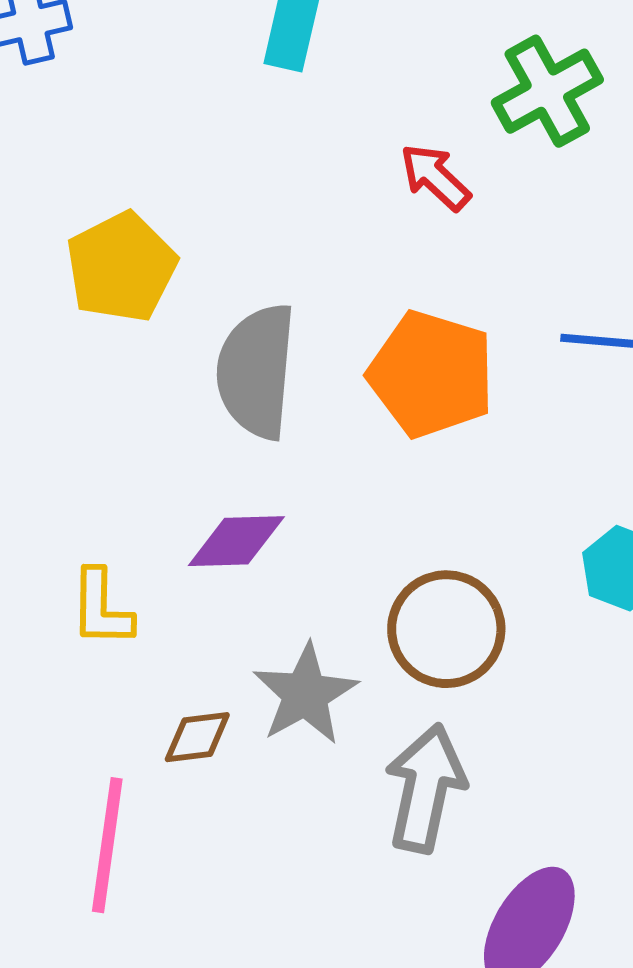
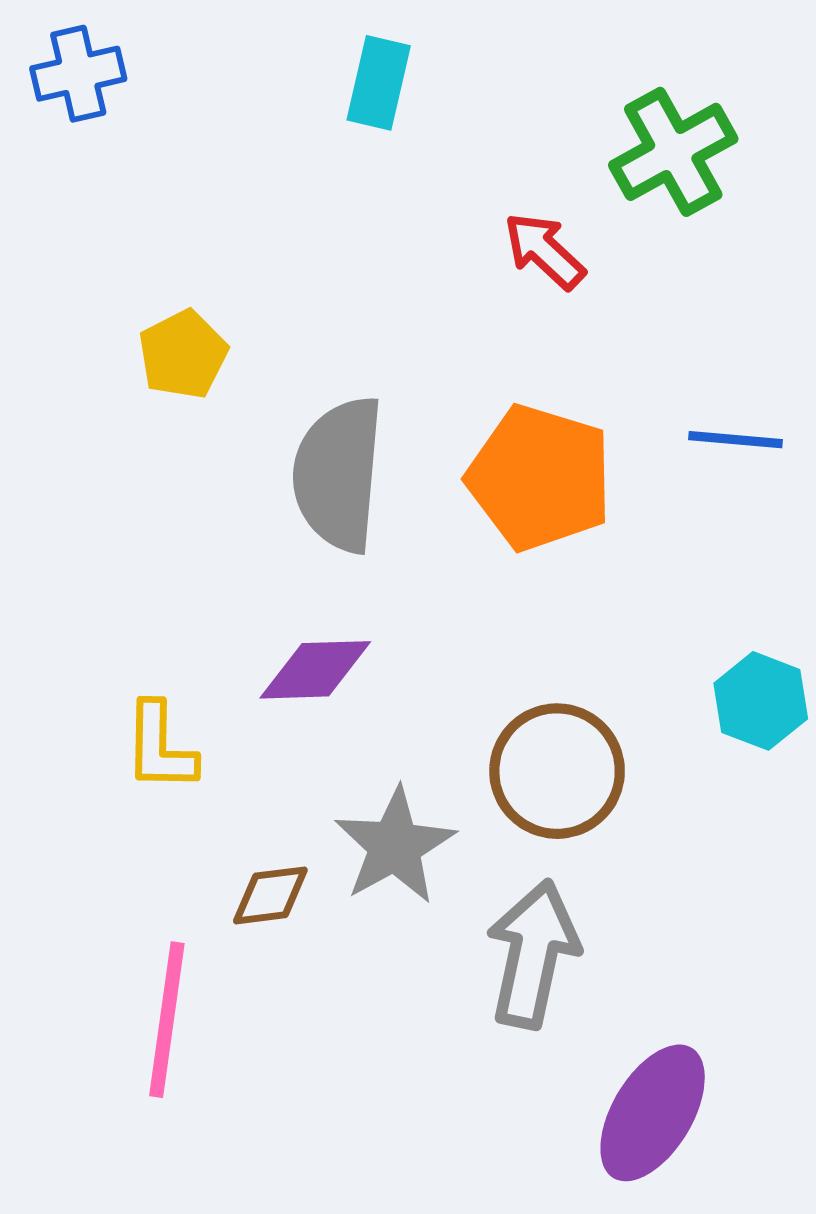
yellow pentagon: (121, 267) -> (183, 354), size x0.7

